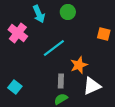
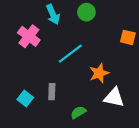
gray rectangle: (61, 81) -> (52, 92), moved
white triangle: (92, 86) -> (114, 97), turned 36

